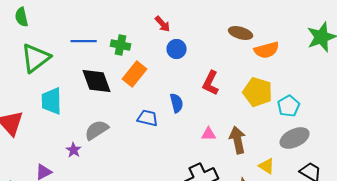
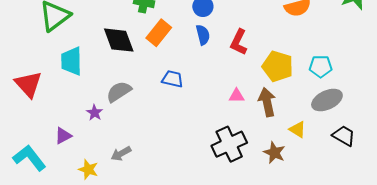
yellow pentagon: (258, 92) -> (278, 66), moved
blue semicircle: (177, 103) -> (203, 35), moved
cyan pentagon: (289, 106) -> (321, 66), turned 30

